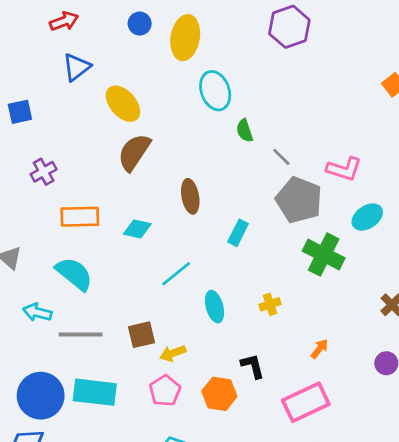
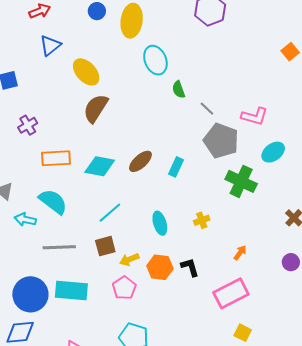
brown ellipse: (190, 196) -> (140, 161), moved, turned 60
cyan diamond: (137, 229) -> (100, 166), size x1.4
cyan line: (176, 274) -> (110, 213), moved
cyan arrow: (37, 312) -> (25, 220), moved
orange hexagon: (219, 394) -> (160, 267), moved

